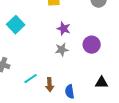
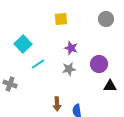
cyan line: (31, 79) -> (38, 64), moved
black triangle: (102, 83) -> (110, 86), moved

